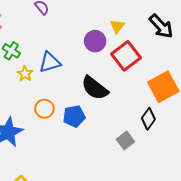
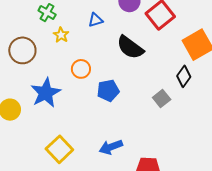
blue triangle: (50, 62) -> (96, 20), moved, size x0.7
blue pentagon: (74, 116) -> (108, 91), moved

